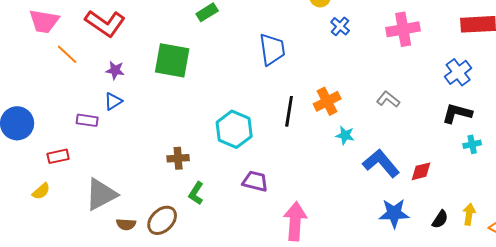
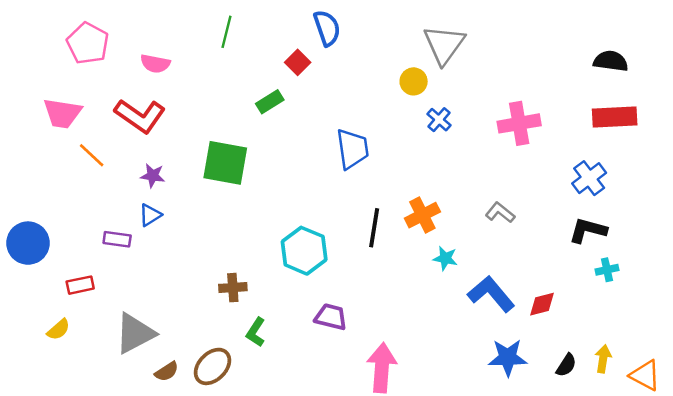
brown semicircle: (126, 224) -> (167, 372), turned -36

